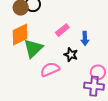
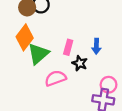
pink rectangle: (62, 30) -> (68, 47), moved, turned -40
orange diamond: (20, 35) -> (25, 37), turned -30

